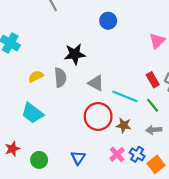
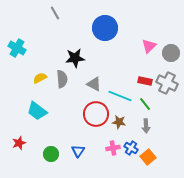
blue circle: (108, 21) -> (105, 28), size x1.6
red rectangle: (153, 80) -> (145, 81), turned -48
gray arrow: (154, 130) -> (146, 126), turned -88
pink cross: (117, 154) -> (113, 148), turned 32
green circle: (39, 160) -> (51, 154), moved

